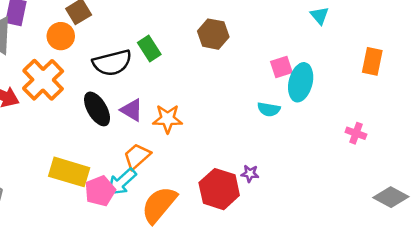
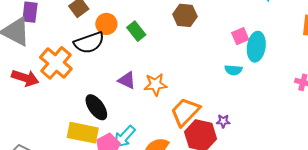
orange circle: (61, 36) -> (106, 24), moved
black semicircle: (112, 63) -> (89, 43), moved
black ellipse: (97, 109) -> (96, 107), moved
orange trapezoid: (137, 156) -> (185, 112), moved, size x1.4

